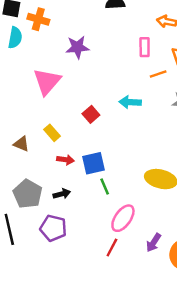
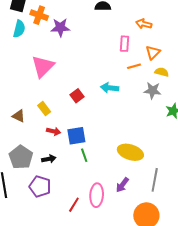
purple star: (77, 47) -> (60, 27), moved
pink ellipse: (123, 218) -> (97, 195), moved, turned -35
purple arrow: (154, 243) -> (122, 185), moved
red line: (112, 248) -> (74, 205), moved

